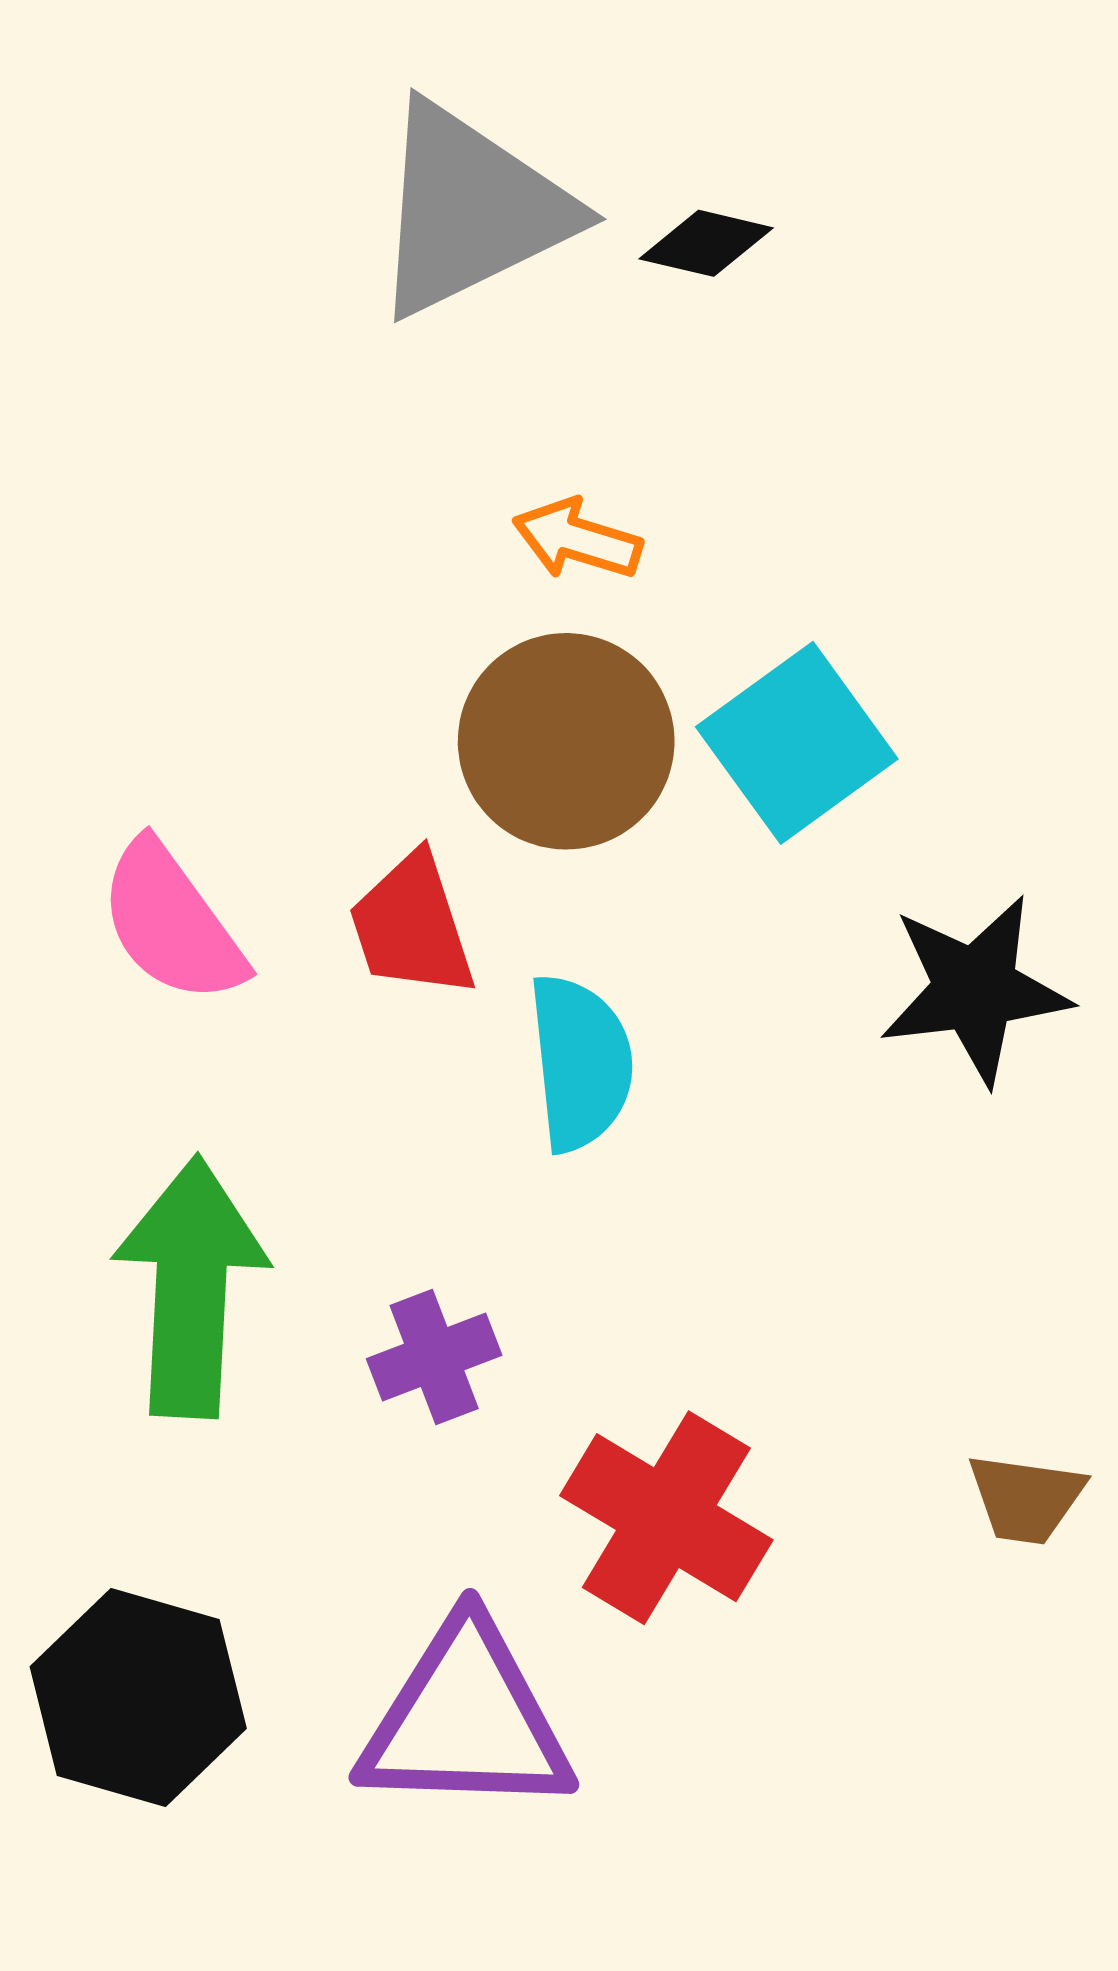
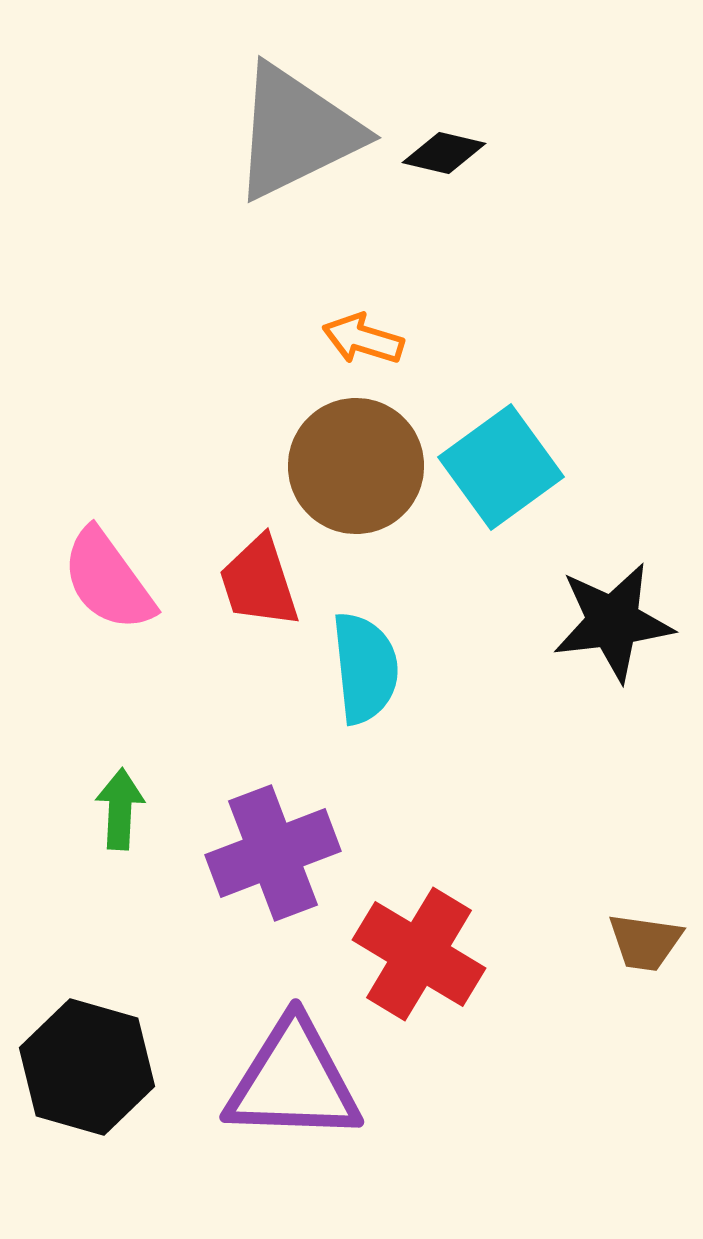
green arrow: (191, 1287) -> (120, 809), size x0.5
purple cross: (434, 1357) -> (273, 853), size x1.6

